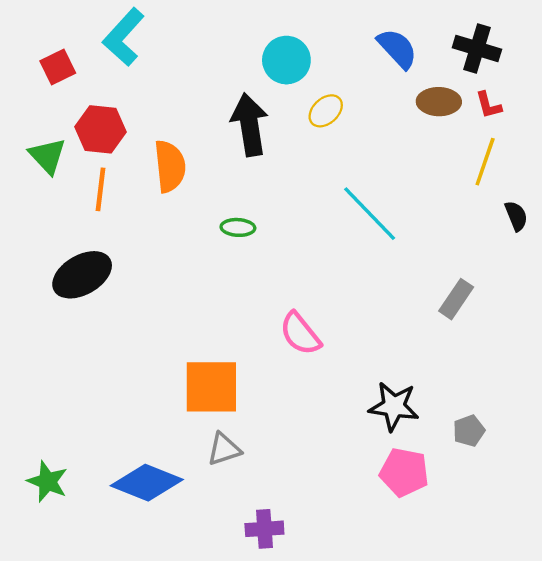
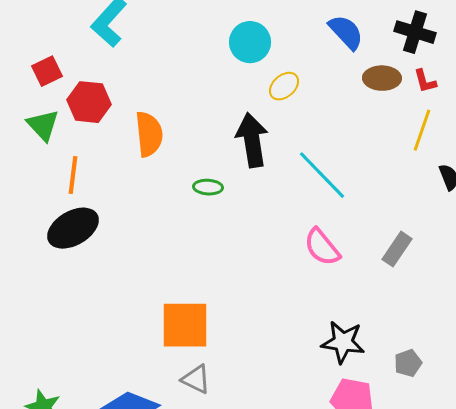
red square: (58, 67) -> (47, 71), moved
black arrow: (249, 125) -> (252, 140), moved
orange line: (101, 189) -> (73, 175), moved
pink semicircle: (300, 334) -> (322, 247), moved
gray triangle: (224, 449) -> (196, 379), turned 44

